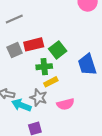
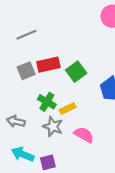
green cross: (44, 67) -> (47, 102), moved, turned 35
pink semicircle: (65, 104) -> (84, 135), turned -138
cyan arrow: (21, 105) -> (23, 154), moved

